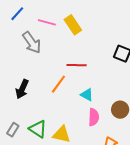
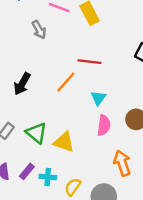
gray arrow: (32, 43) -> (39, 30), size x0.7
cyan triangle: (87, 95) -> (98, 98), turned 32

